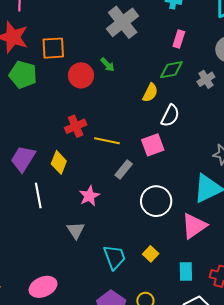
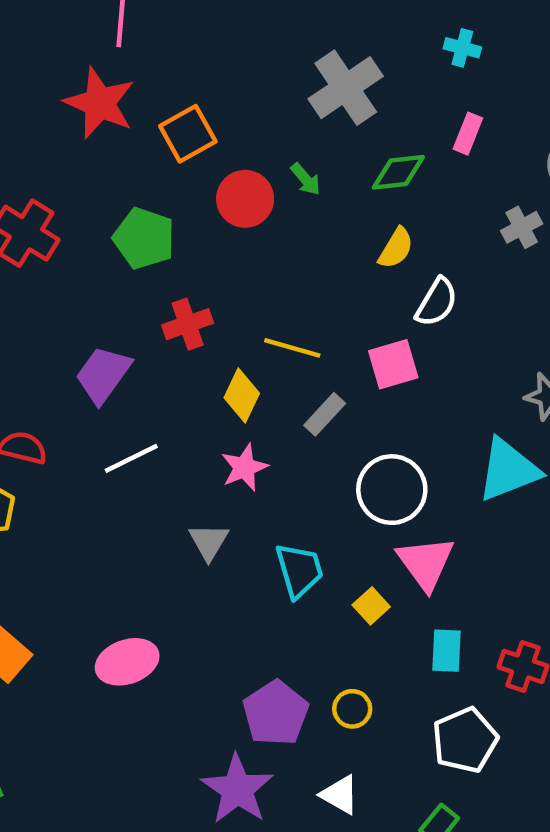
orange square: (53, 48) -> (188, 134), turned -30
green diamond: (171, 70) -> (398, 172), moved
green pentagon: (23, 75) -> (144, 238), moved
red cross: (76, 126) -> (188, 324), moved
yellow diamond: (59, 162) -> (242, 396), moved
white line: (38, 196) -> (131, 458), turned 70
pink triangle: (194, 226) -> (426, 563), moved, turned -36
cyan trapezoid: (114, 257) -> (299, 570), moved

